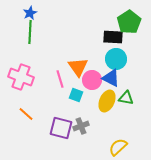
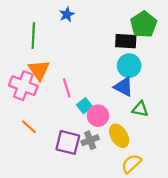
blue star: (30, 13) -> (67, 14), moved
orange triangle: (78, 67) -> (39, 70), moved
pink circle: (92, 80) -> (98, 116), moved
cyan square: (76, 95) -> (85, 106), turned 32
yellow ellipse: (107, 101) -> (119, 136), moved, turned -55

